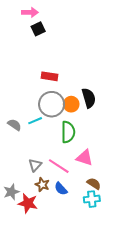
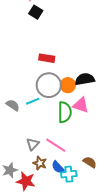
black square: (38, 29) -> (36, 12), turned -32
black semicircle: (89, 98) -> (85, 79), turned -84
pink triangle: (85, 158) -> (81, 105), moved
cyan cross: (92, 199) -> (69, 174), moved

